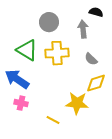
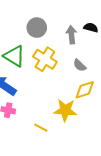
black semicircle: (96, 12) -> (91, 28), moved
yellow cross: (57, 53) -> (45, 59), turned 35

